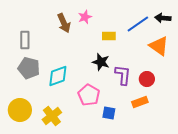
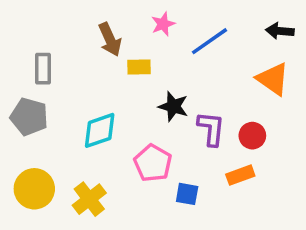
pink star: (85, 17) -> (163, 24), moved
blue line: (138, 24) -> (209, 41), moved
yellow rectangle: (109, 36) -> (139, 67), moved
gray pentagon: (29, 68) -> (29, 117), moved

